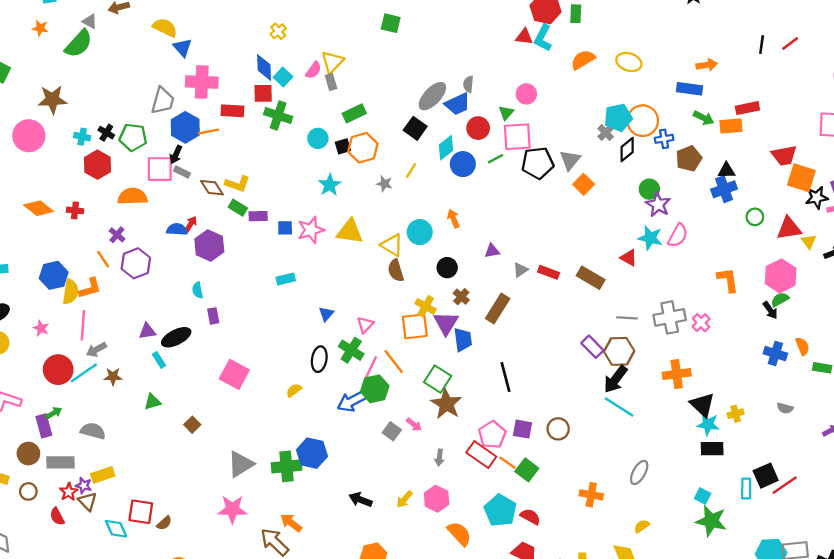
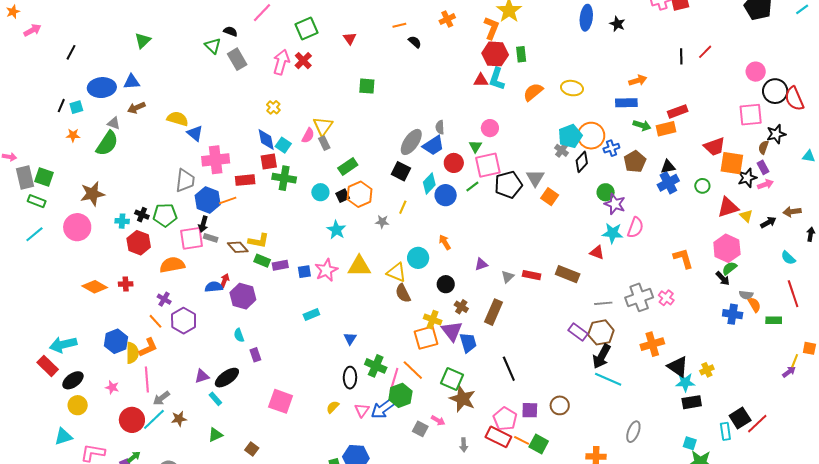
green circle: (755, 217) -> (702, 186), moved
pink triangle: (365, 325) -> (362, 410), moved
gray semicircle: (785, 408) -> (746, 295), moved

